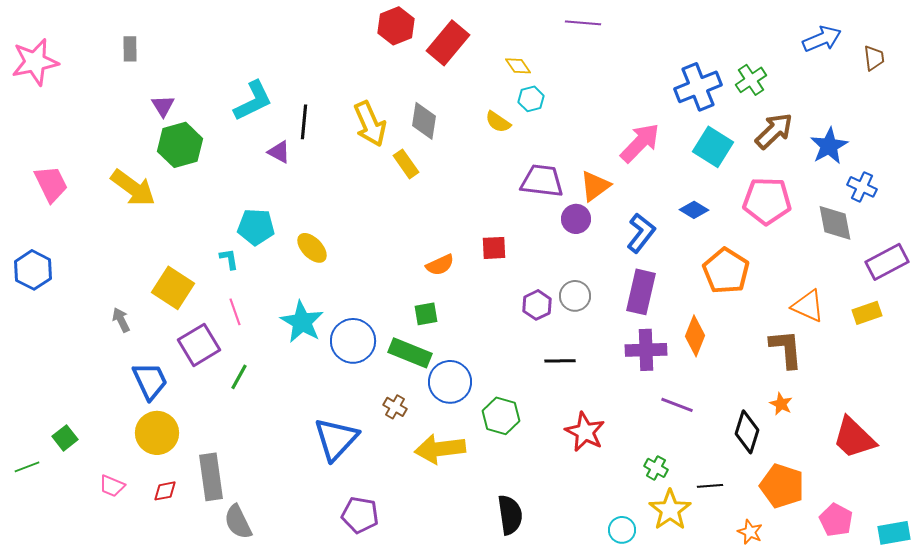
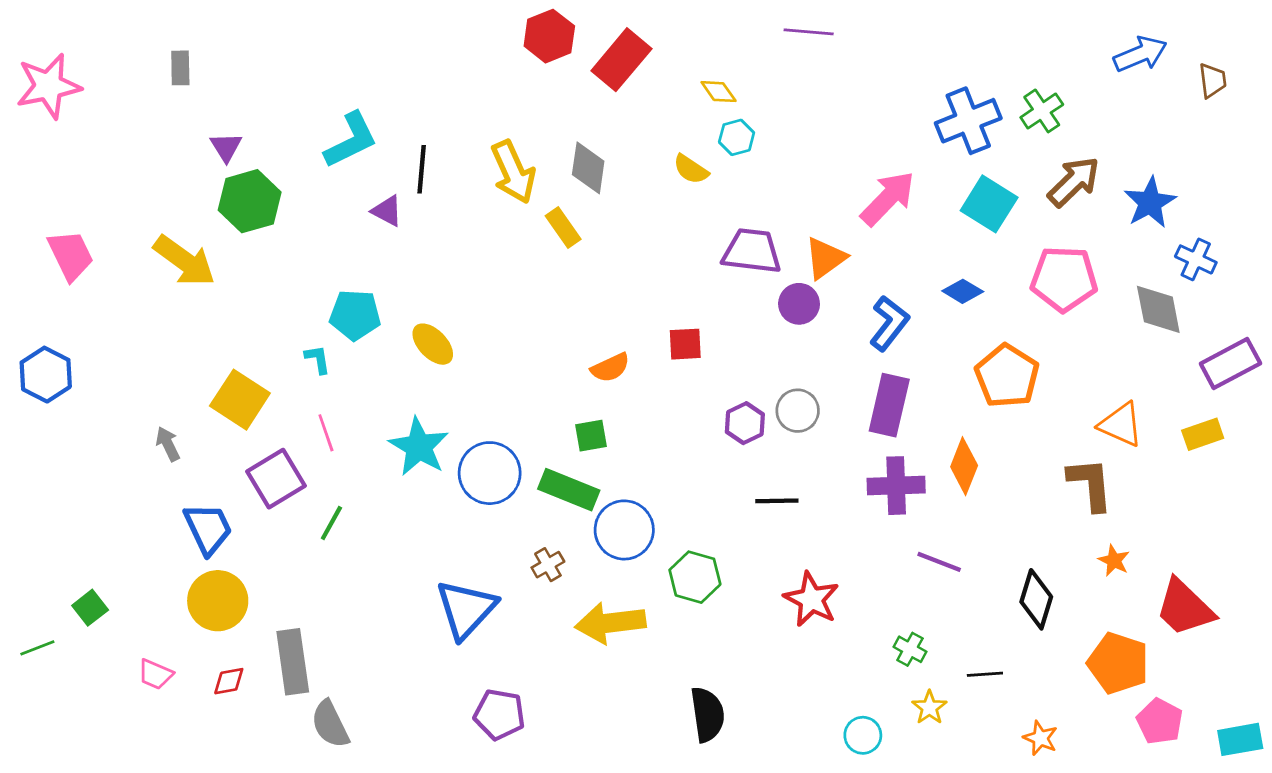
orange star: (781, 404) -> (1114, 560), moved
brown cross: (395, 407) -> (548, 565), turned 30
orange pentagon: (782, 486) -> (1118, 663), moved
yellow star: (670, 510) -> (929, 708), size x0.6

